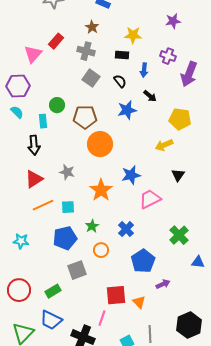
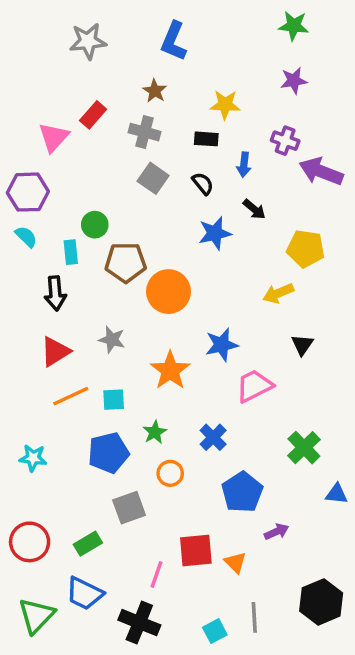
purple arrow: (189, 74) -> (321, 171), turned 90
brown pentagon: (85, 117) -> (126, 262), moved
pink line: (102, 318) -> (156, 574), moved

